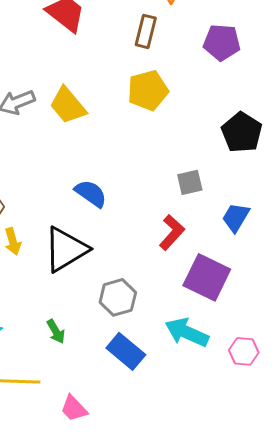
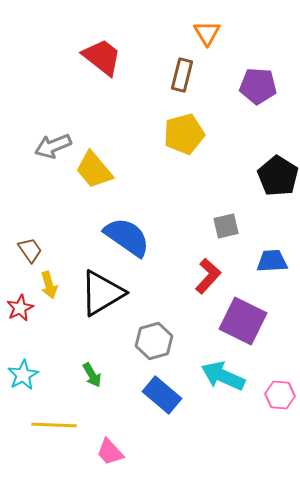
yellow trapezoid: (68, 105) -> (94, 170), moved
blue semicircle: (91, 193) -> (127, 237), size x1.4
blue trapezoid: (236, 217) -> (272, 261), turned 56

